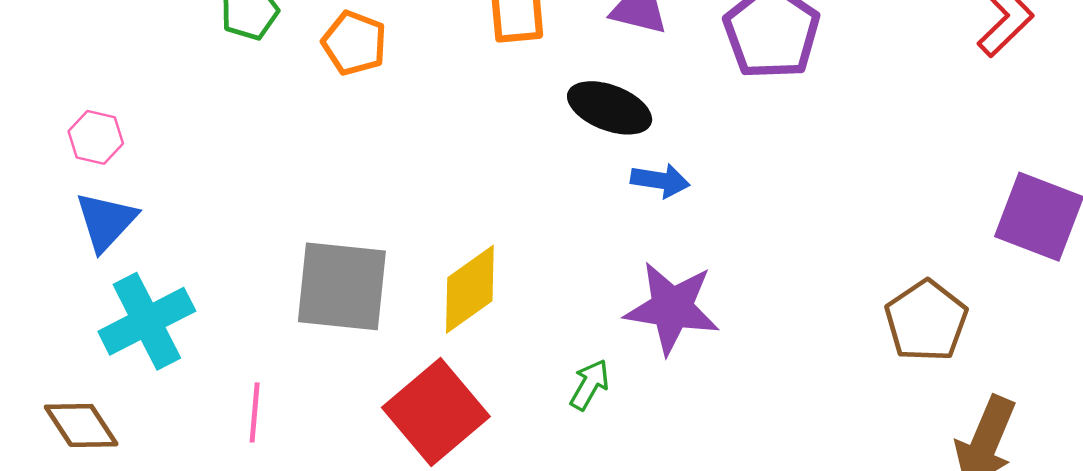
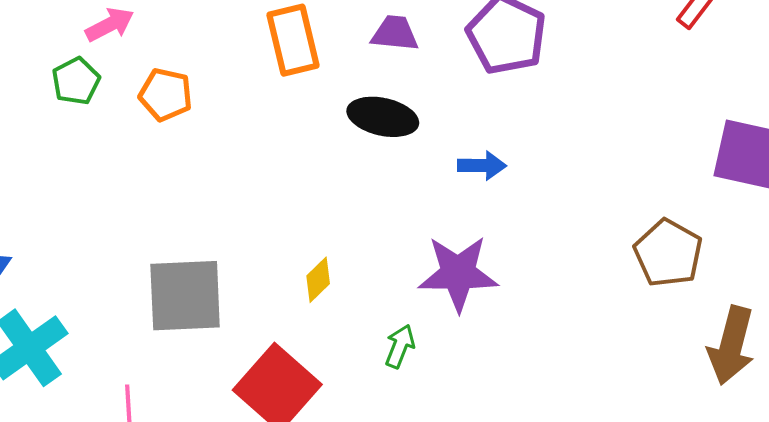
blue arrow: (660, 181) -> (482, 166), moved
yellow diamond: (470, 289) -> (318, 280), moved, size x0.6

